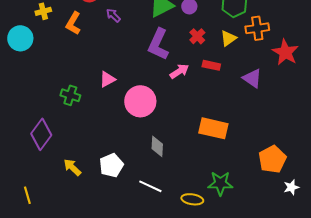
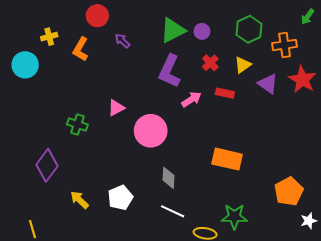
orange cross: (257, 28) -> (285, 45), moved
purple triangle: (252, 78) -> (268, 84), moved
white line: (150, 186) -> (173, 211), moved

